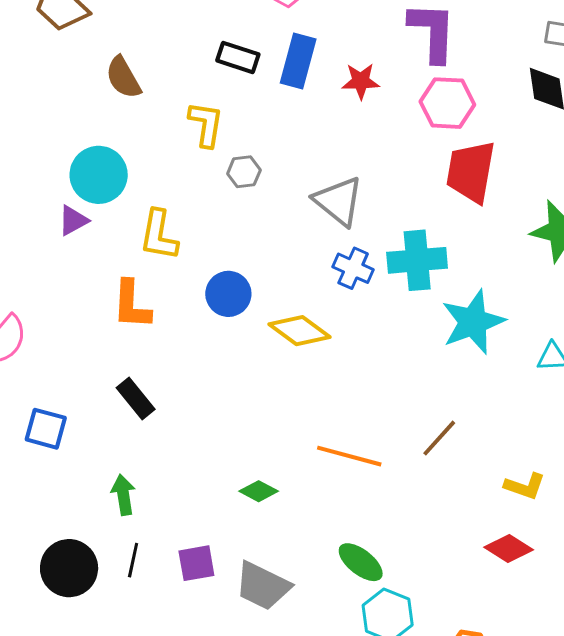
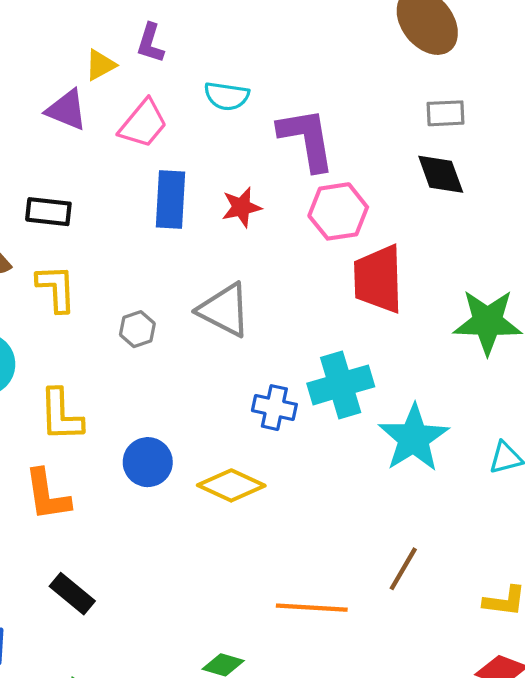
black rectangle: (238, 57) -> (48, 212), moved
yellow L-shape: (206, 124) -> (56, 288), moved
gray triangle: (338, 201) -> (224, 310), moved

